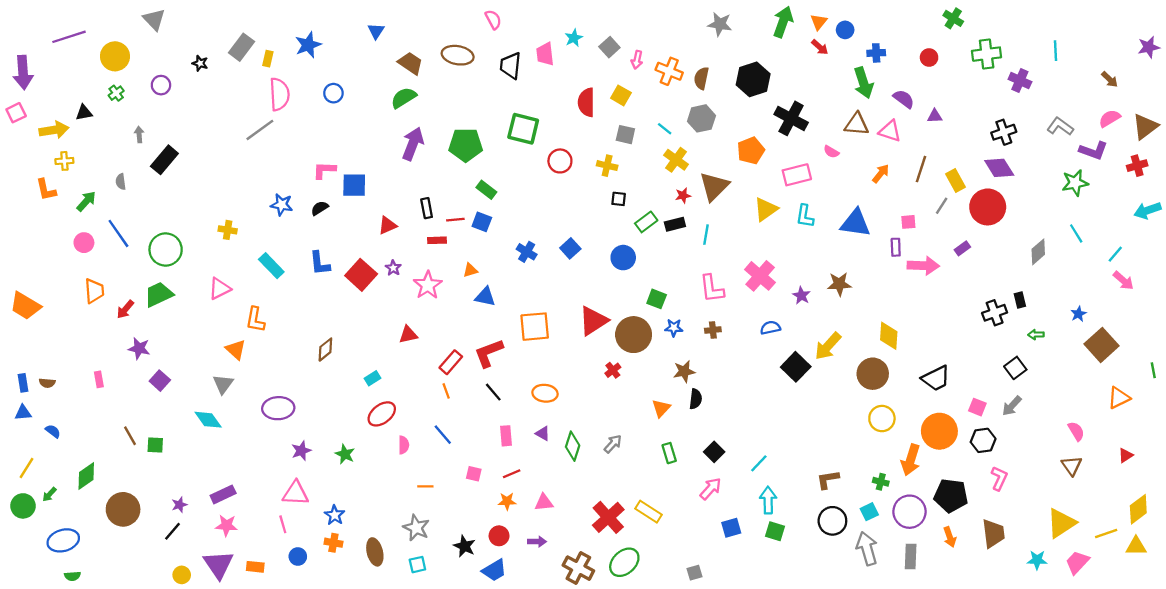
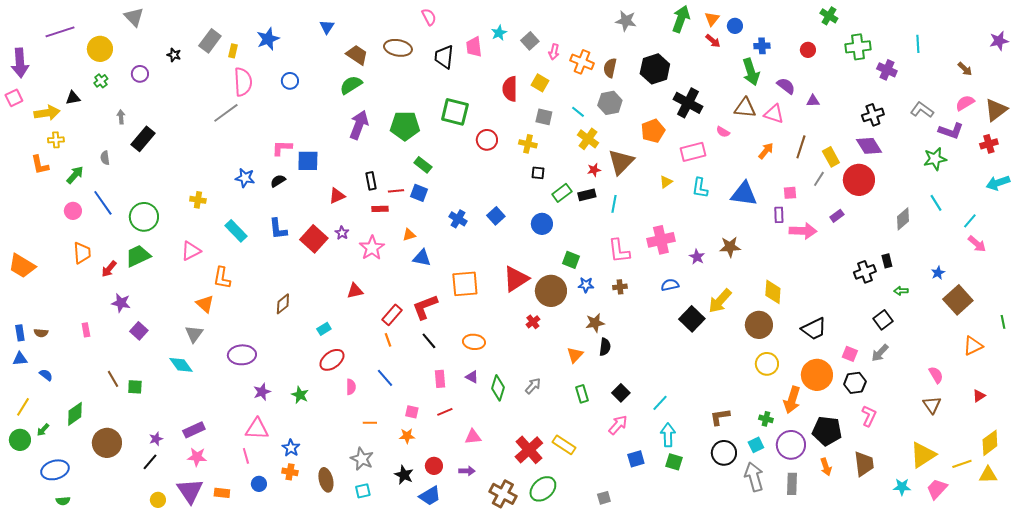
yellow triangle: (766, 209) -> (666, 182), size x0.6
pink cross: (760, 276) -> (661, 240), turned 36
orange star: (507, 501) -> (407, 436), moved

